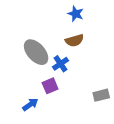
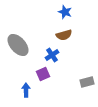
gray ellipse: (36, 52) -> (18, 45), moved
blue arrow: (30, 104) -> (26, 90), turned -56

